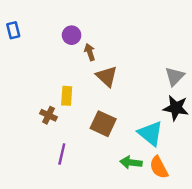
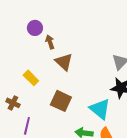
yellow rectangle: (67, 96) -> (31, 78), turned -49
brown cross: (49, 115) -> (13, 103), moved

